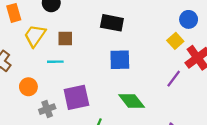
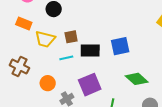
orange rectangle: (14, 13) -> (24, 23), turned -42
black rectangle: (112, 23) -> (90, 51), moved
yellow trapezoid: (35, 36) -> (45, 39), turned -100

